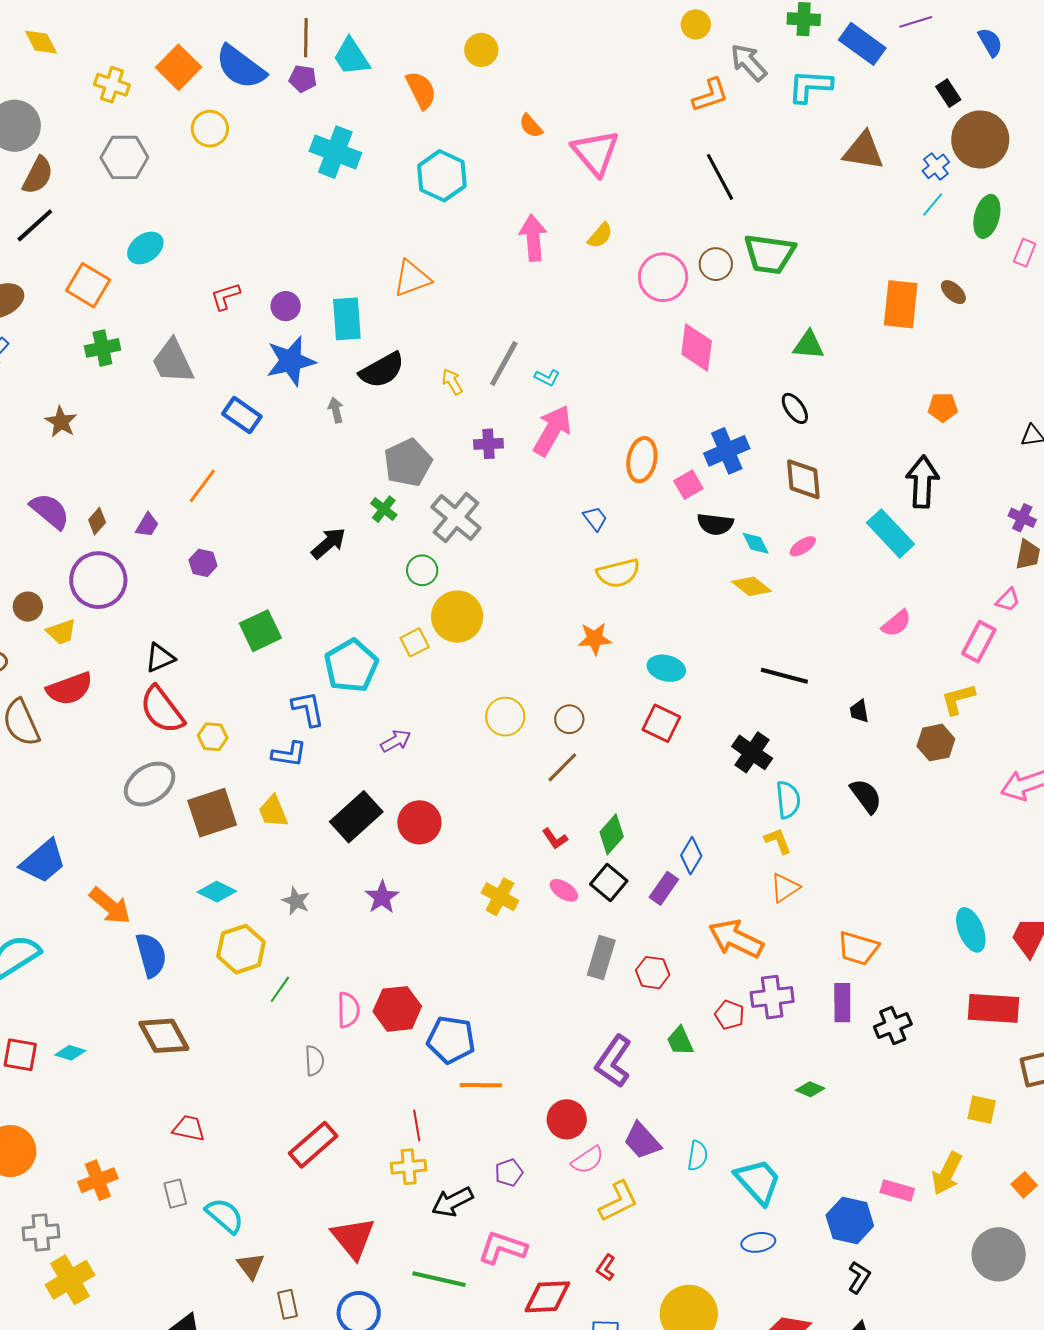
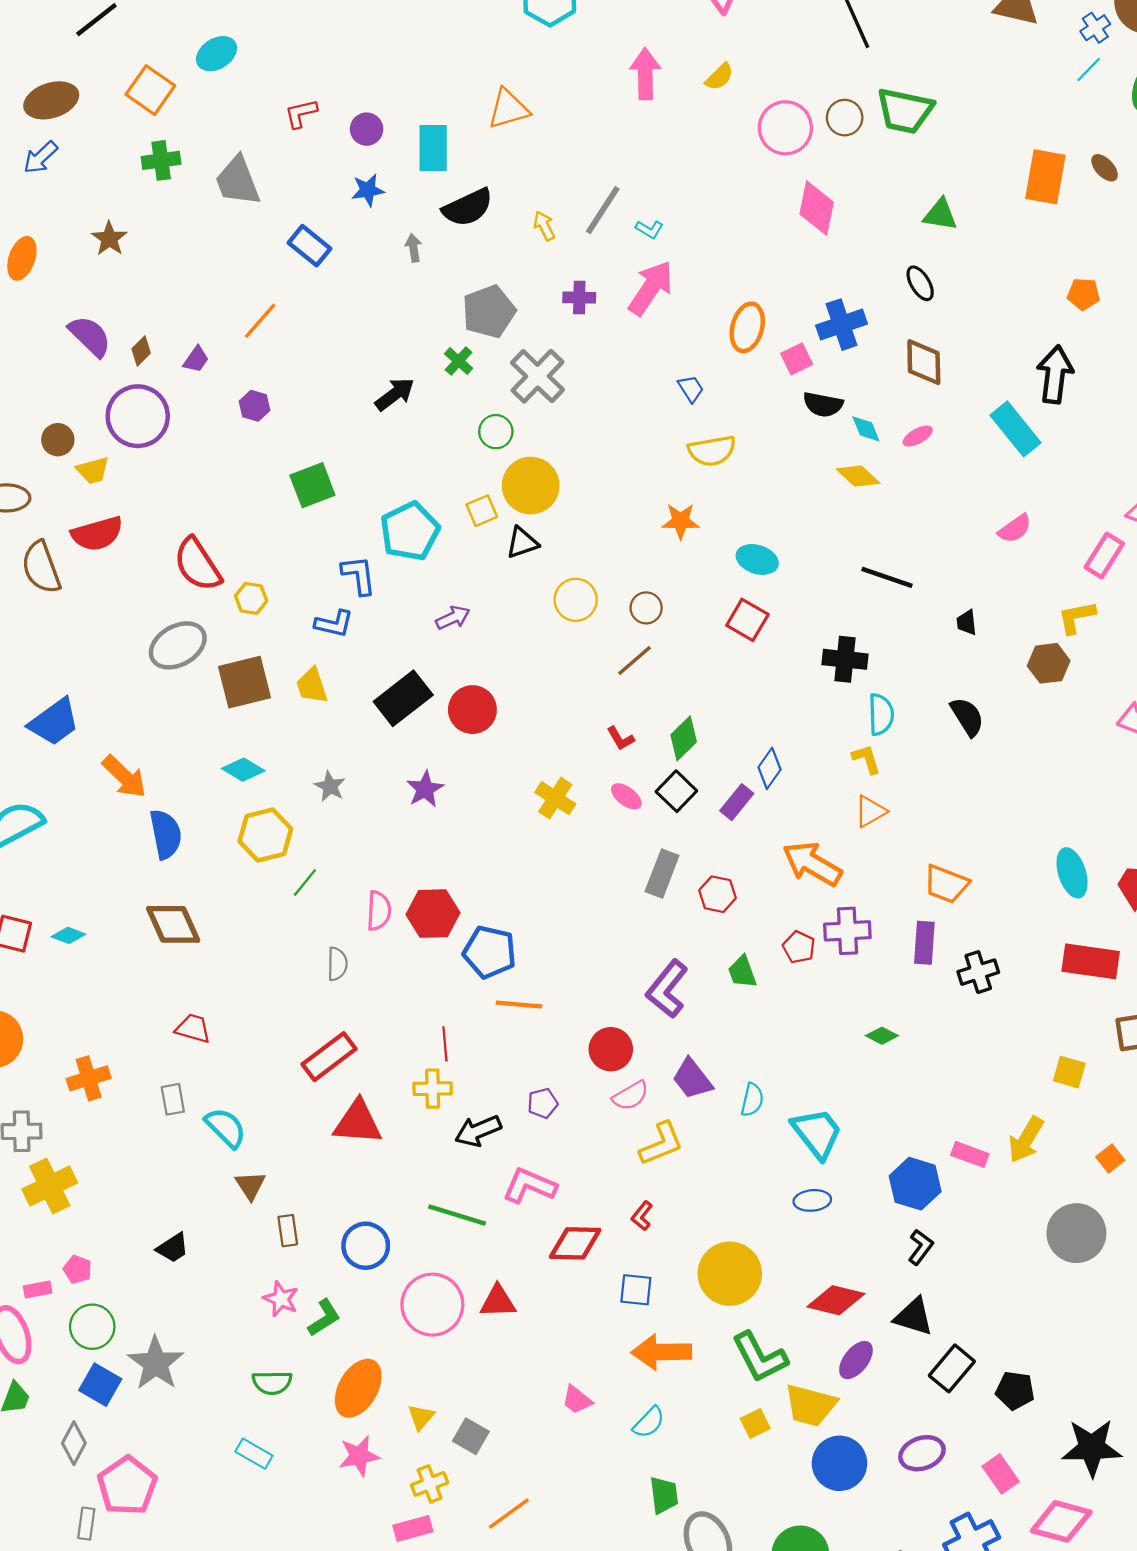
blue star: (291, 361) -> (368, 190), size x0.6
black triangle: (160, 658) -> (522, 543), moved
black cross: (752, 752) -> (845, 659), turned -33
red triangle: (353, 1238) -> (358, 1122), moved, turned -51

